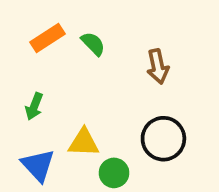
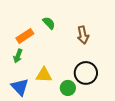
orange rectangle: (47, 38) -> (25, 36), moved
green circle: (114, 173) -> (68, 88), moved

